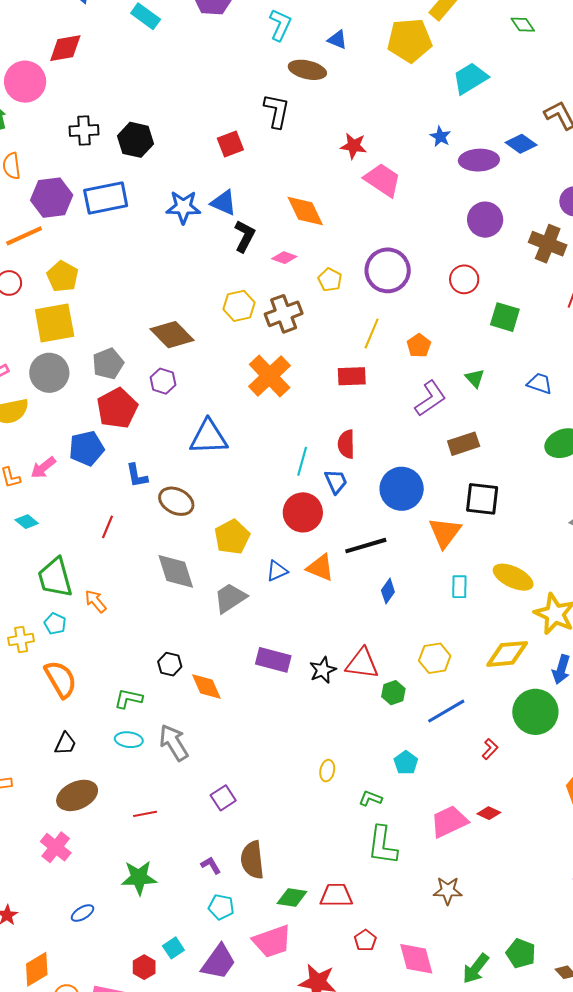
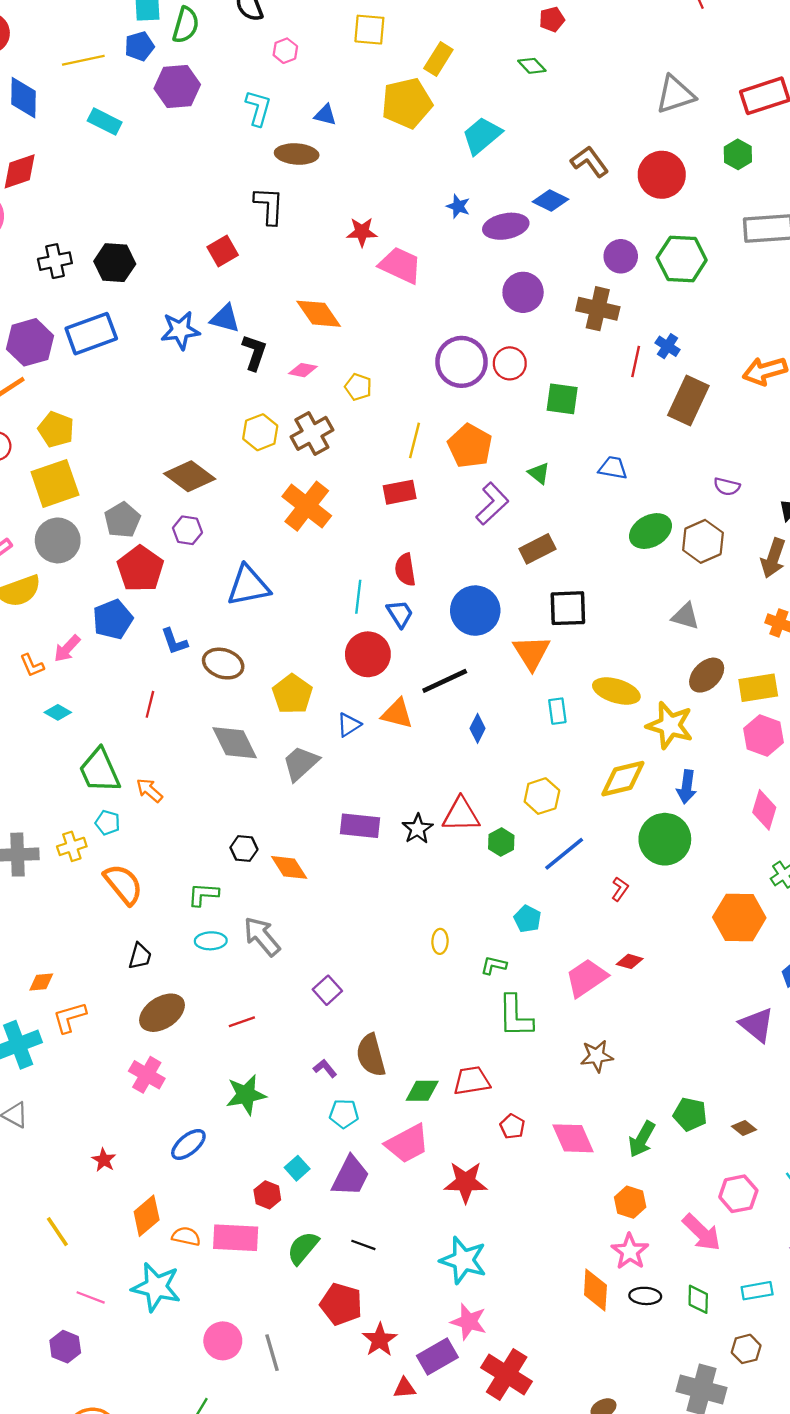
purple circle: (388, 270) -> (462, 362), moved
orange pentagon: (419, 346) -> (470, 446), size x1.6
blue ellipse: (83, 913) -> (188, 1144), size x1.4

